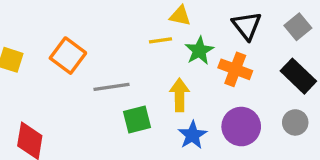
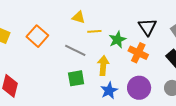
yellow triangle: (180, 16) -> (79, 17), moved
gray line: (111, 87) -> (75, 50), moved, turned 30

